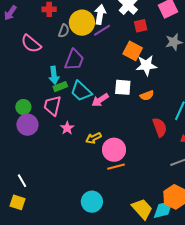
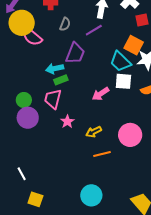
yellow circle: (82, 23) -> (22, 23), moved
purple line: (102, 30) -> (94, 30), moved
cyan arrow: (54, 75) -> (55, 69), turned 84
cyan trapezoid: (81, 91) -> (120, 62), moved
pink circle: (114, 150) -> (130, 135), moved
orange line: (116, 167) -> (102, 154), moved
yellow square: (17, 202) -> (35, 199), moved

